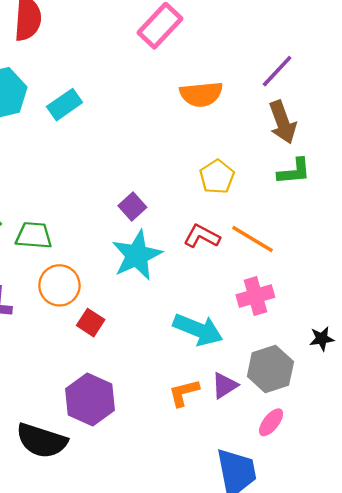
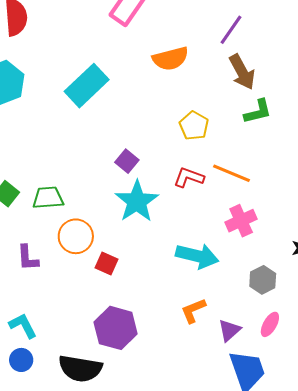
cyan rectangle: (65, 105) -> (87, 86), moved, size x1.5
gray hexagon: (270, 369) -> (263, 280), size x0.7
purple triangle: (225, 385) -> (229, 330), moved

